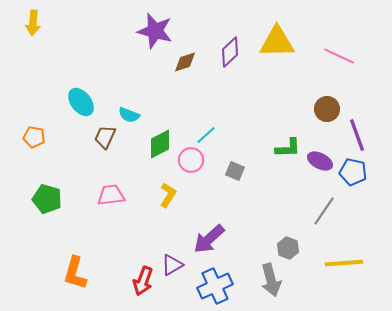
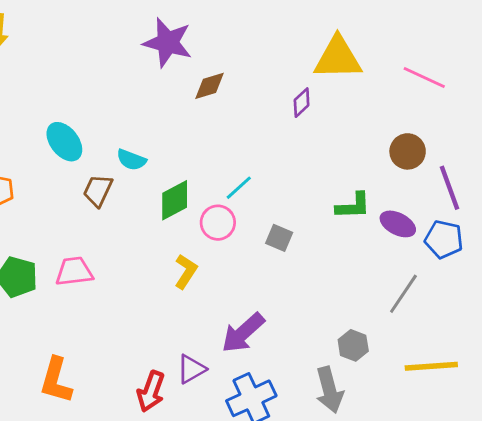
purple diamond: (230, 52) -> (302, 103), moved, size x0.7
pink trapezoid: (111, 195) -> (74, 271), moved

